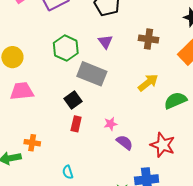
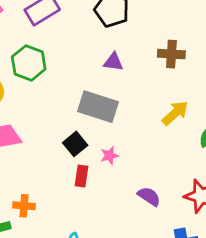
purple triangle: (105, 42) -> (113, 62), turned -42
green hexagon: (66, 48) -> (29, 63), moved
pink star: (111, 124) -> (109, 156), moved

